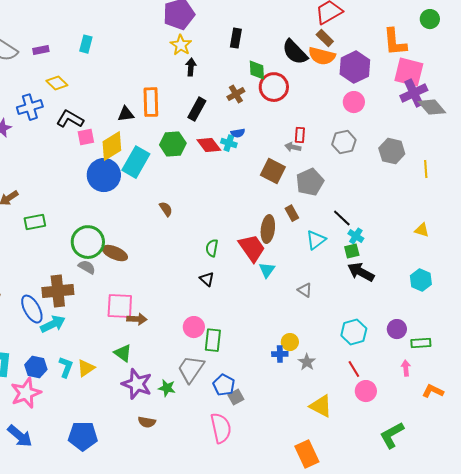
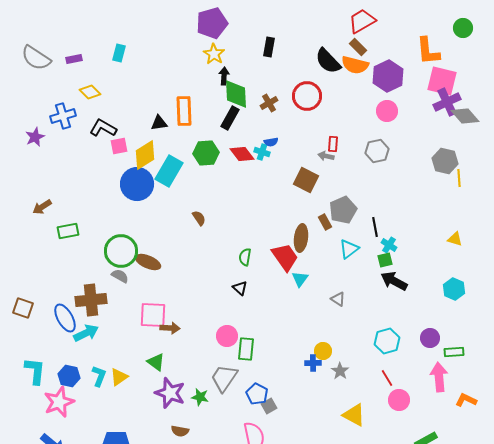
green diamond: (257, 70) -> (236, 94), moved, size x1.4
gray hexagon: (392, 151) -> (445, 161), moved
gray pentagon: (310, 182) -> (343, 210), moved
black line: (342, 218) -> (375, 227), turned 36
pink arrow: (406, 368) -> (439, 377), size x1.8

